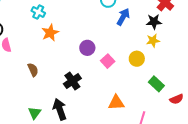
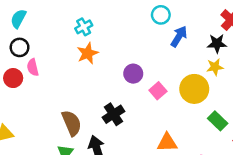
cyan cross: (38, 12) -> (84, 27), moved, turned 32
yellow circle: (137, 59) -> (194, 89), size x1.5
brown semicircle: (33, 70) -> (72, 123), moved, size x1.5

